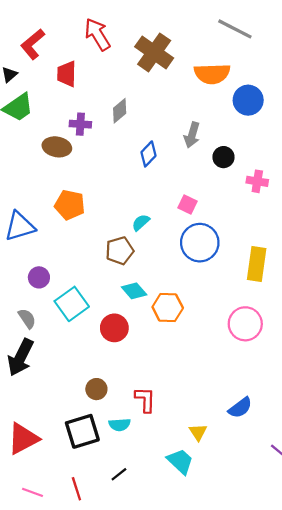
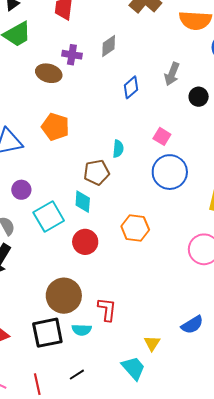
cyan semicircle: (141, 222) -> (118, 149), turned 132
cyan diamond: (134, 291) -> (83, 202), moved, turned 40
brown circle: (96, 389) -> (64, 296), size x1.8

